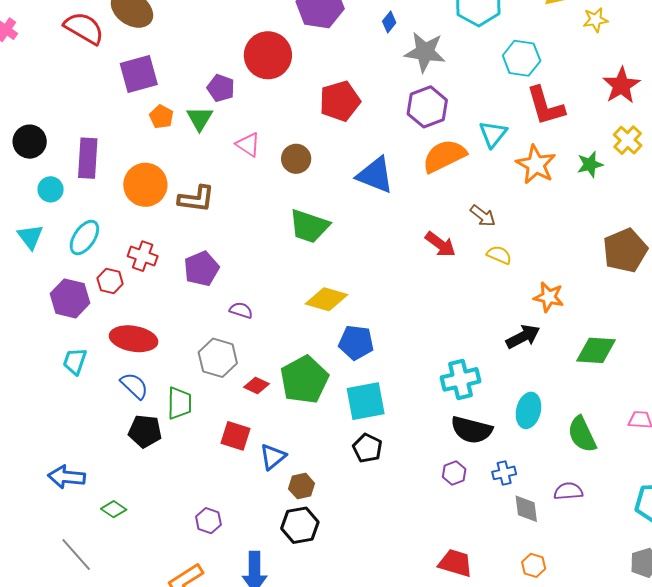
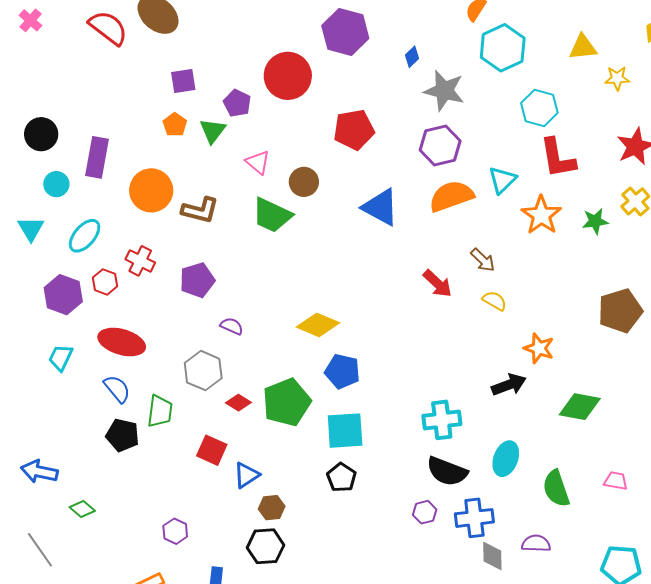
purple square: (139, 74) -> (183, 81), moved, size x0.7
green trapezoid: (309, 226) -> (272, 215), moved
blue cross: (504, 473) -> (474, 518), size x1.6

